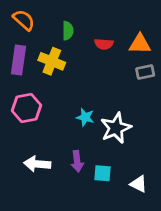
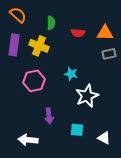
pink hexagon: (27, 108) -> (34, 81), moved
cyan star: (85, 117) -> (71, 74), moved
purple arrow: (77, 161) -> (49, 116), moved
white arrow: (37, 164) -> (28, 140), moved

